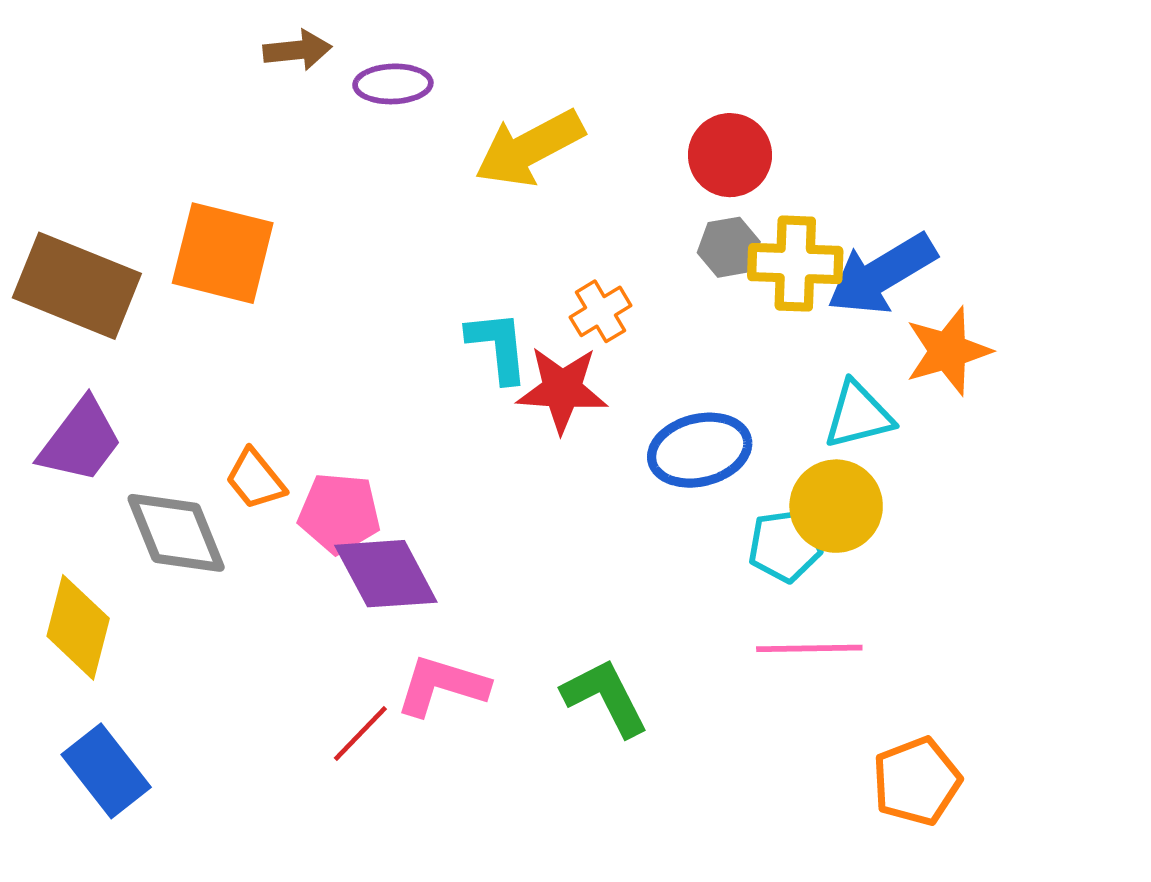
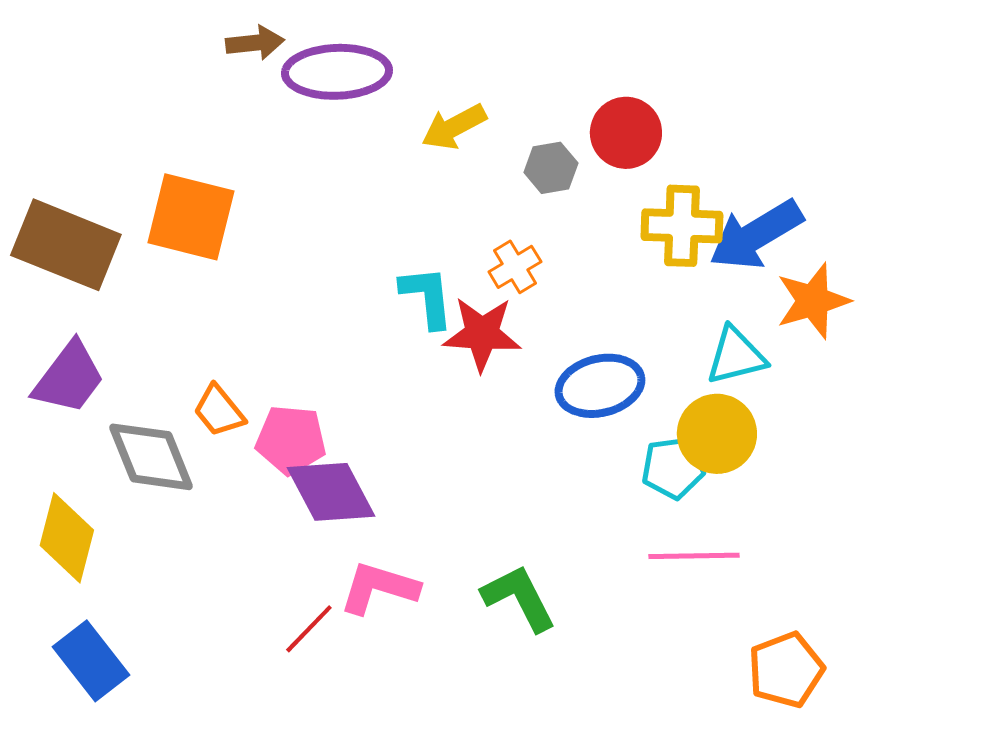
purple ellipse: (393, 84) -> (337, 72), size x1.6
yellow arrow: (529, 148) -> (454, 127), size x0.7
gray hexagon: (729, 247) -> (551, 168), moved

